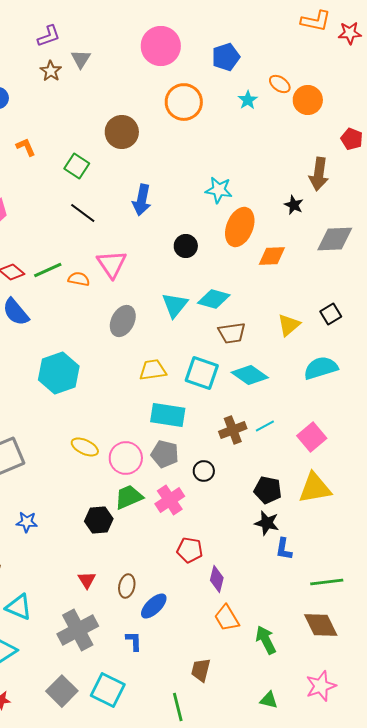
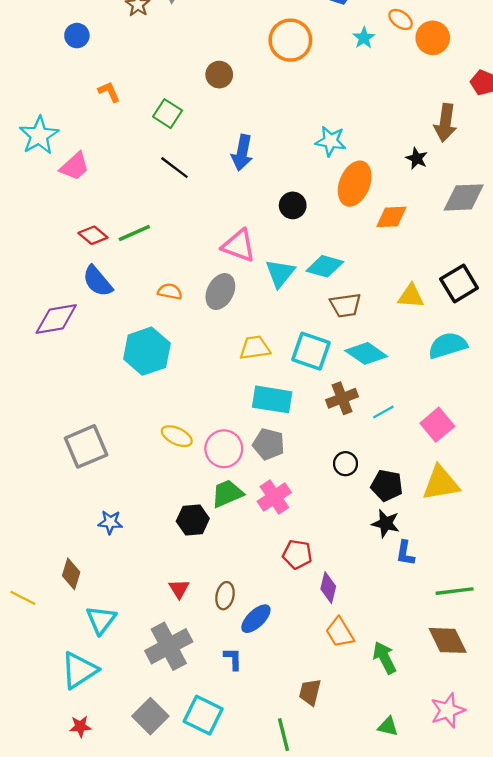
brown circle: (122, 132) -> (219, 75), size x0.7
pink triangle: (112, 264) -> (239, 246), moved, turned -36
orange semicircle: (79, 279) -> (170, 292), moved
black square: (331, 314) -> (459, 283), size x1.5
yellow triangle: (289, 325) -> (411, 296), turned 45
brown cross: (233, 430) -> (342, 398), moved
black circle: (204, 471) -> (345, 464), moved
cyan triangle: (19, 607) -> (101, 620), turned 44

